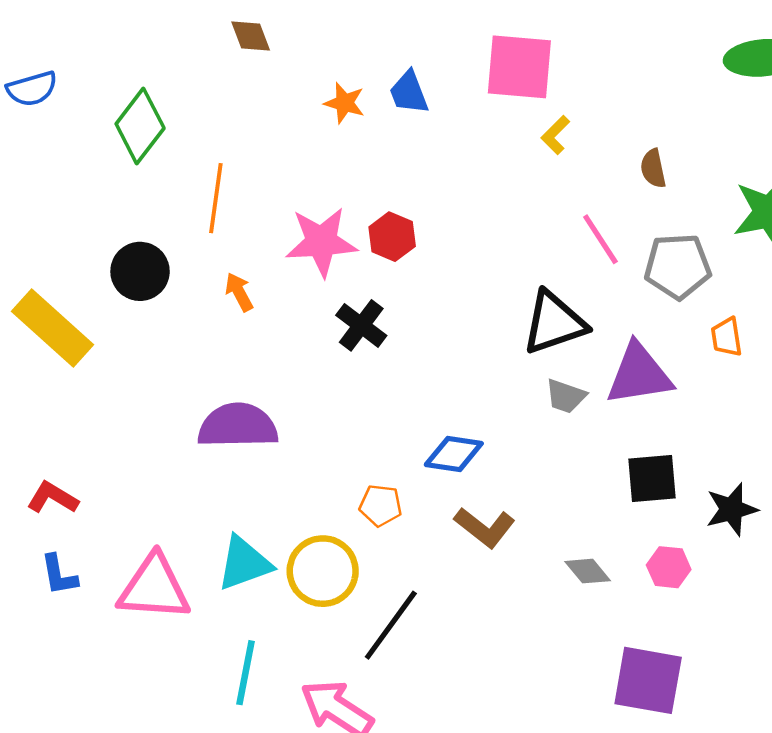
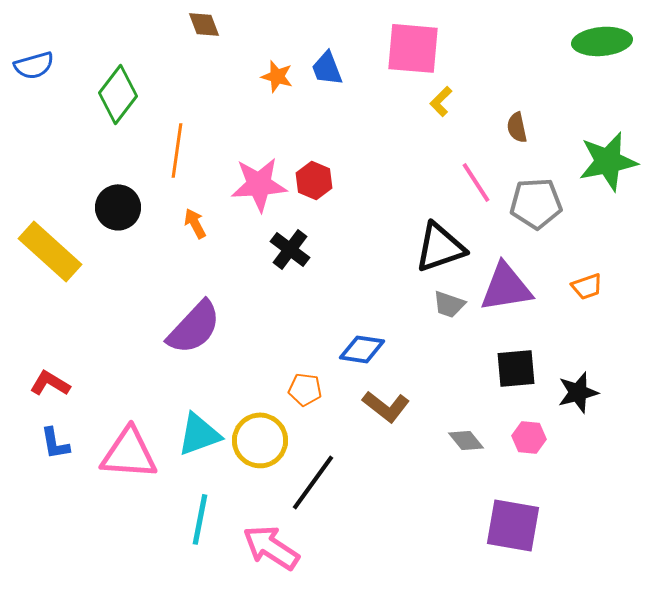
orange trapezoid: (727, 337) -> (587, 286), moved, turned -100
purple semicircle: (238, 426) -> (194, 327), turned 134

